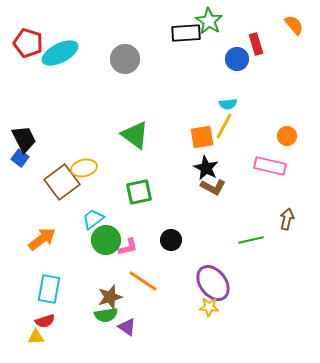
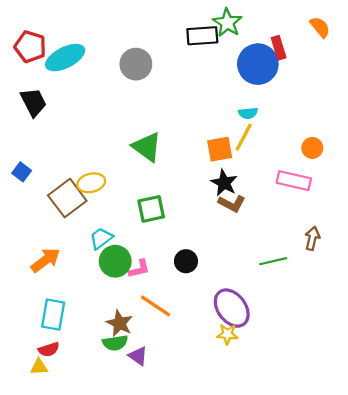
blue circle: (237, 59) -> (258, 64), size x1.6
black trapezoid: (24, 139) -> (34, 102), moved
brown star: (110, 297) -> (120, 323), turned -30

